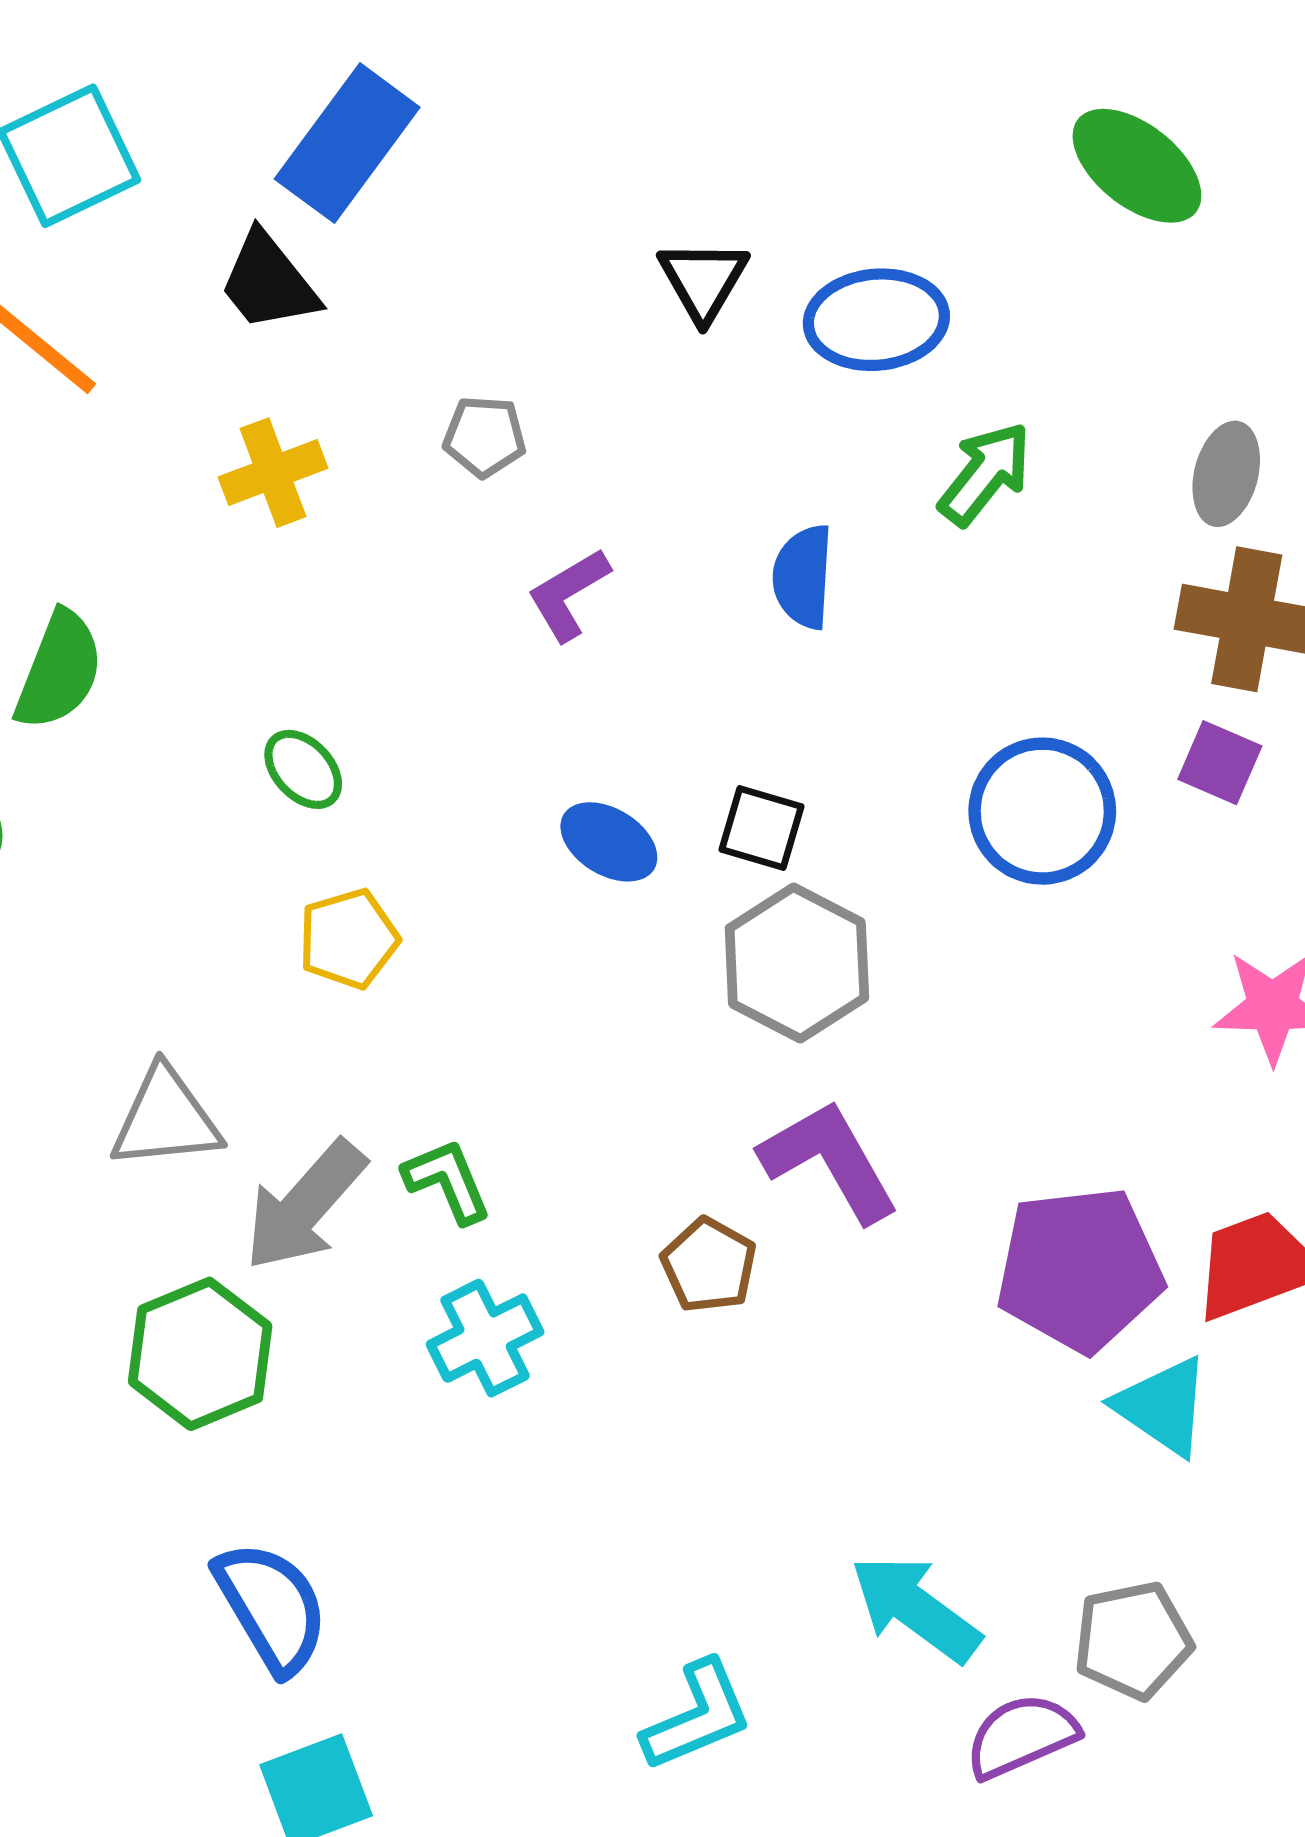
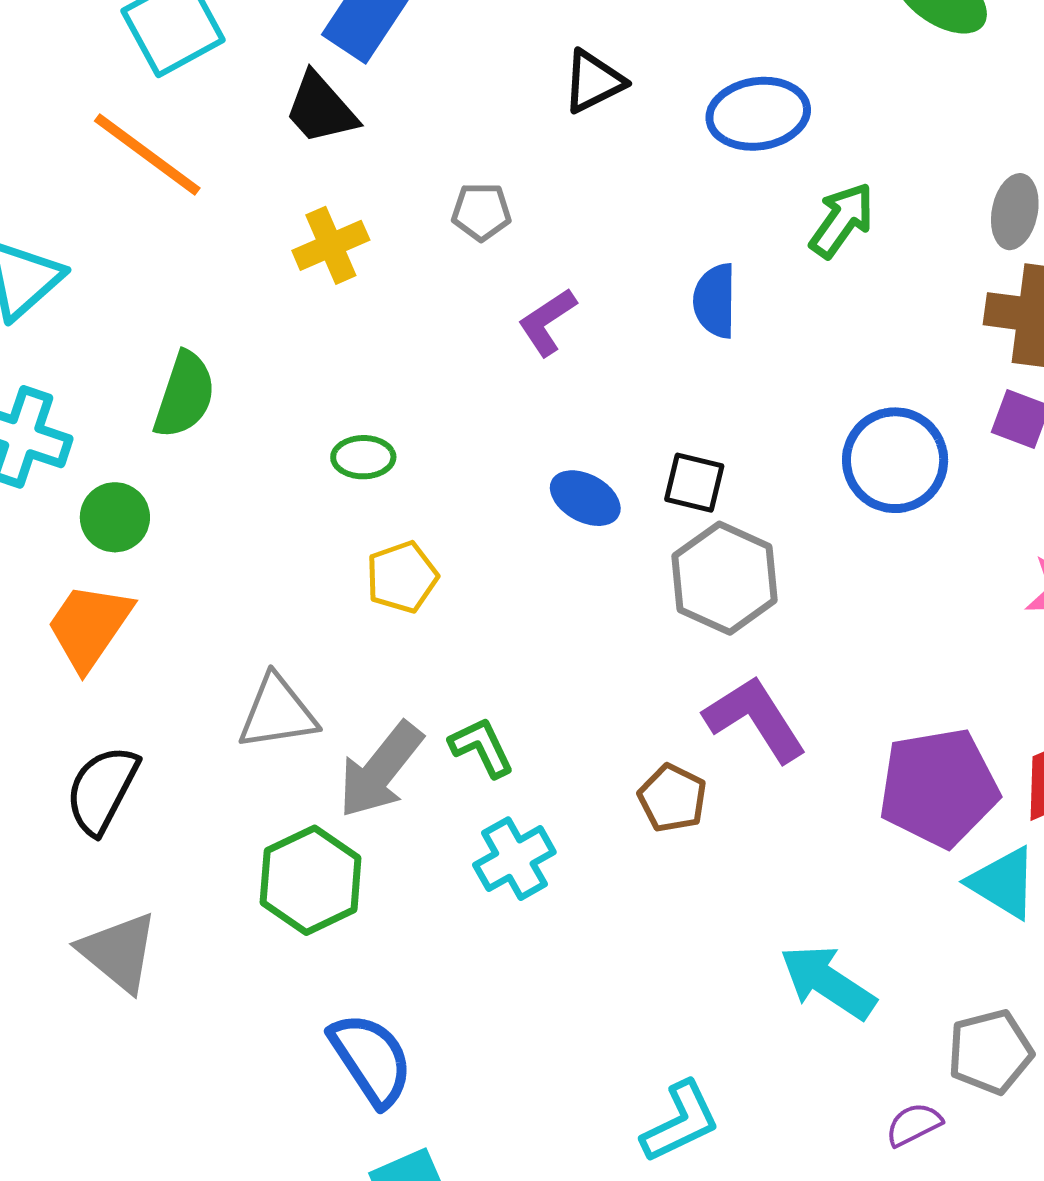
black triangle: (703, 280) -> (593, 81), moved, turned 36
green ellipse: (303, 769) -> (363, 457), turned -44
cyan arrow: (915, 1608) -> (828, 982), moved
purple semicircle: (1022, 1736) -> (914, 1124), size x0.7

